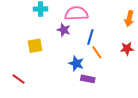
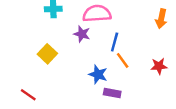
yellow square: (35, 46) -> (47, 54), turned -35
red star: (127, 49) -> (159, 66), moved

